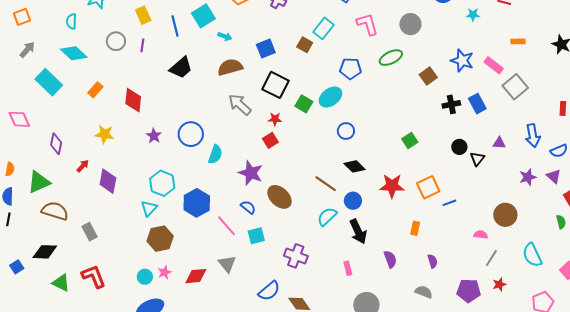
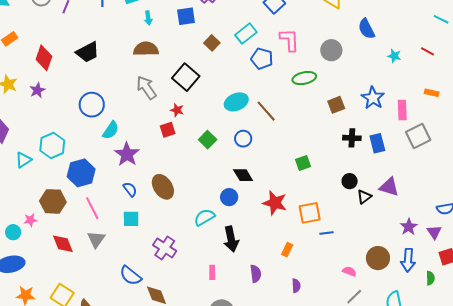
cyan arrow: (225, 36) -> (148, 18), turned 48
brown square: (305, 45) -> (212, 43), moved
blue square: (266, 49) -> (186, 16), moved
pink rectangle: (494, 65) -> (402, 110), turned 36
black trapezoid: (181, 68) -> (88, 52), moved
blue pentagon: (350, 69) -> (262, 59), moved
green square: (304, 104) -> (208, 140), moved
purple star: (154, 136) -> (37, 90), moved
blue arrow: (533, 136) -> (408, 260), moved
purple triangle: (499, 143) -> (389, 187), size x1.5
purple star: (251, 173) -> (127, 154), moved
purple star: (528, 177) -> (409, 227), turned -30
brown line: (326, 184) -> (266, 111), moved
blue circle: (353, 201) -> (229, 197), moved
cyan triangle: (149, 208) -> (23, 160), moved
pink line: (226, 226) -> (92, 208), moved
brown hexagon: (160, 239) -> (53, 201), moved
pink star: (165, 272) -> (30, 220), moved
red diamond: (196, 276) -> (63, 244), turned 60
blue semicircle: (269, 291) -> (130, 276), turned 65

